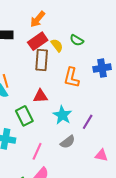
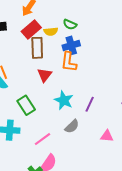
yellow semicircle: (57, 45) -> (51, 31), turned 128
blue cross: (102, 68) -> (71, 45), moved
red triangle: (40, 96) -> (45, 75), moved, turned -42
pink line: (37, 151) -> (43, 139), turned 36

